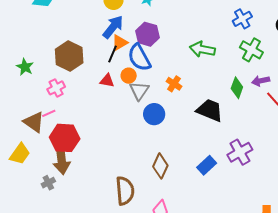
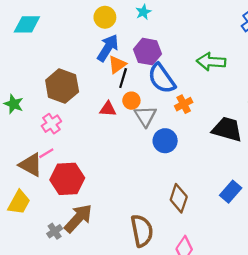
black line: (112, 54) -> (123, 78), moved
blue semicircle: (139, 58) -> (162, 78), moved
orange cross: (174, 84) -> (184, 104), turned 35
brown arrow: (62, 160) -> (78, 218), moved, turned -124

